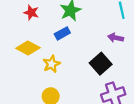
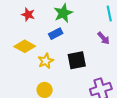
purple arrow: (116, 38) -> (103, 38), turned -144
black square: (101, 64) -> (77, 60), moved, turned 30

